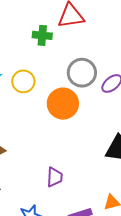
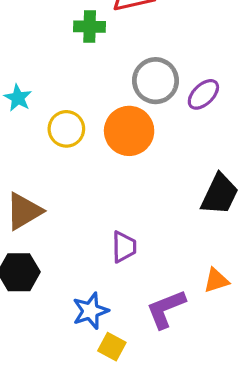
yellow circle: (23, 81) -> (66, 129), moved

